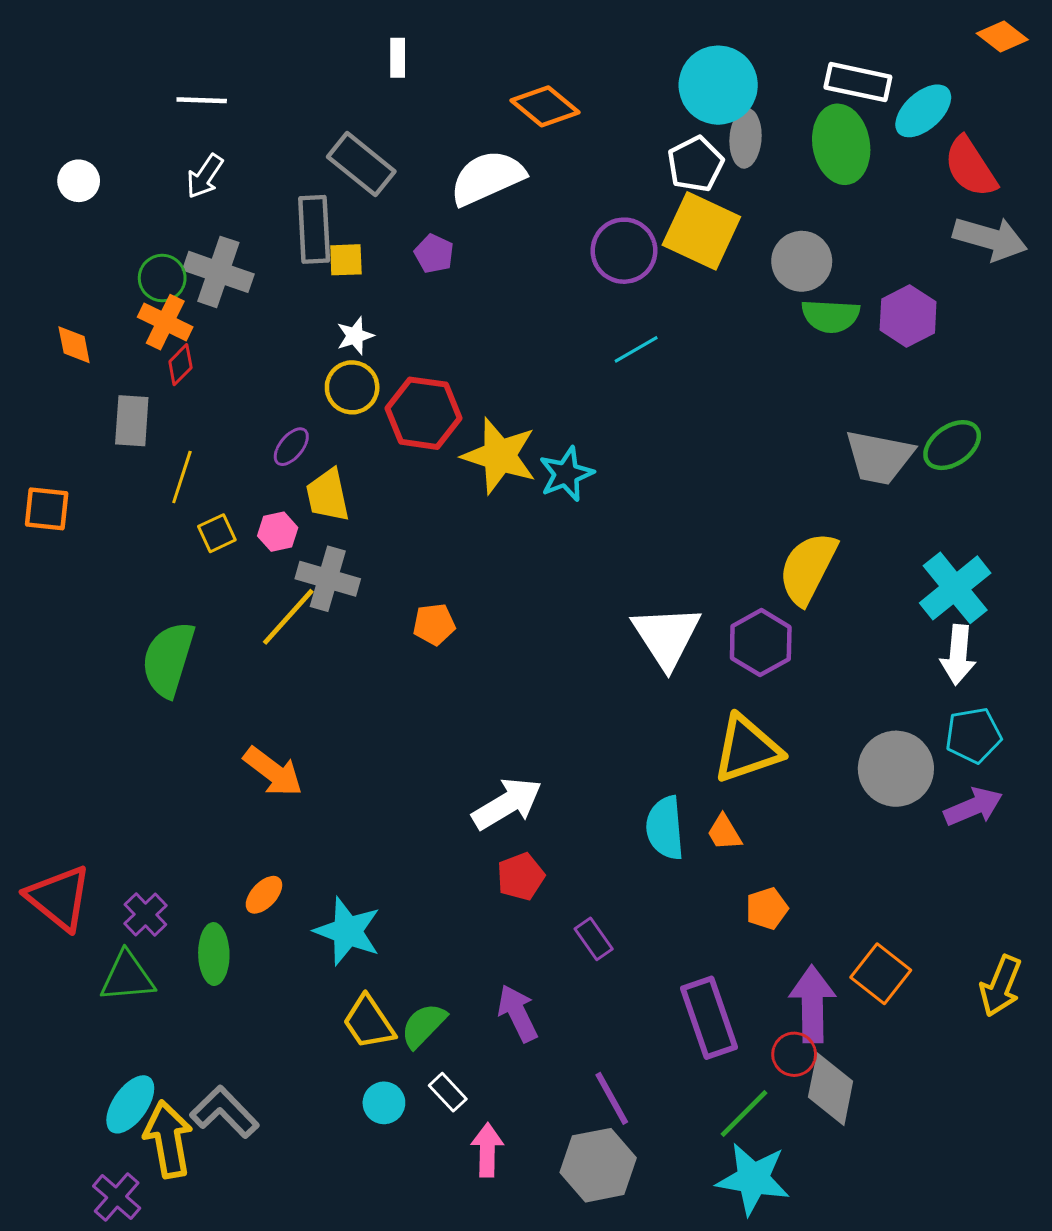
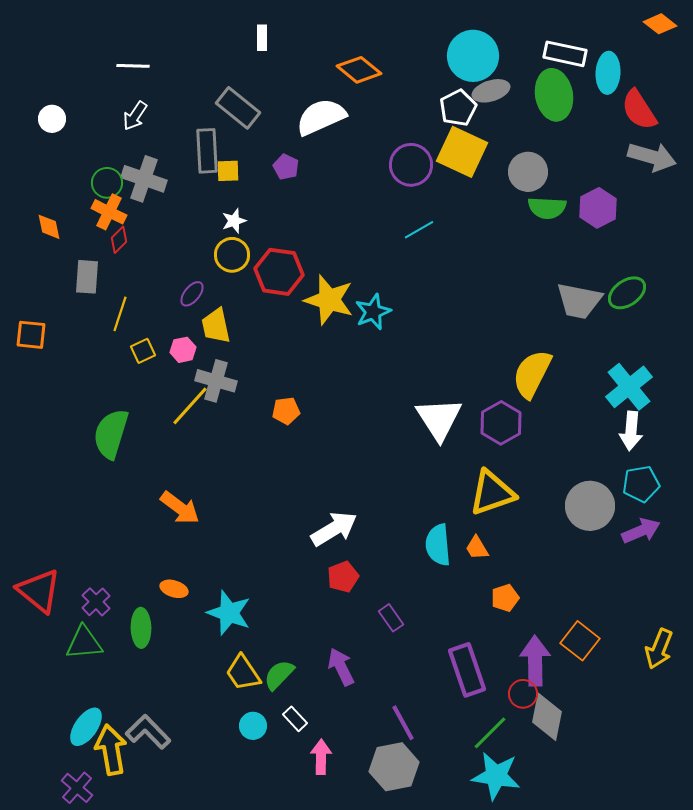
cyan ellipse: (923, 111) -> (608, 73), turned -45
gray ellipse: (746, 138) -> (491, 91), turned 69
orange ellipse: (264, 895) -> (174, 589), turned 64

